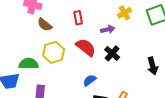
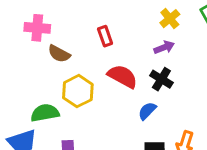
purple arrow: (108, 29) -> (164, 47), moved
blue semicircle: (90, 80) -> (147, 111), moved

